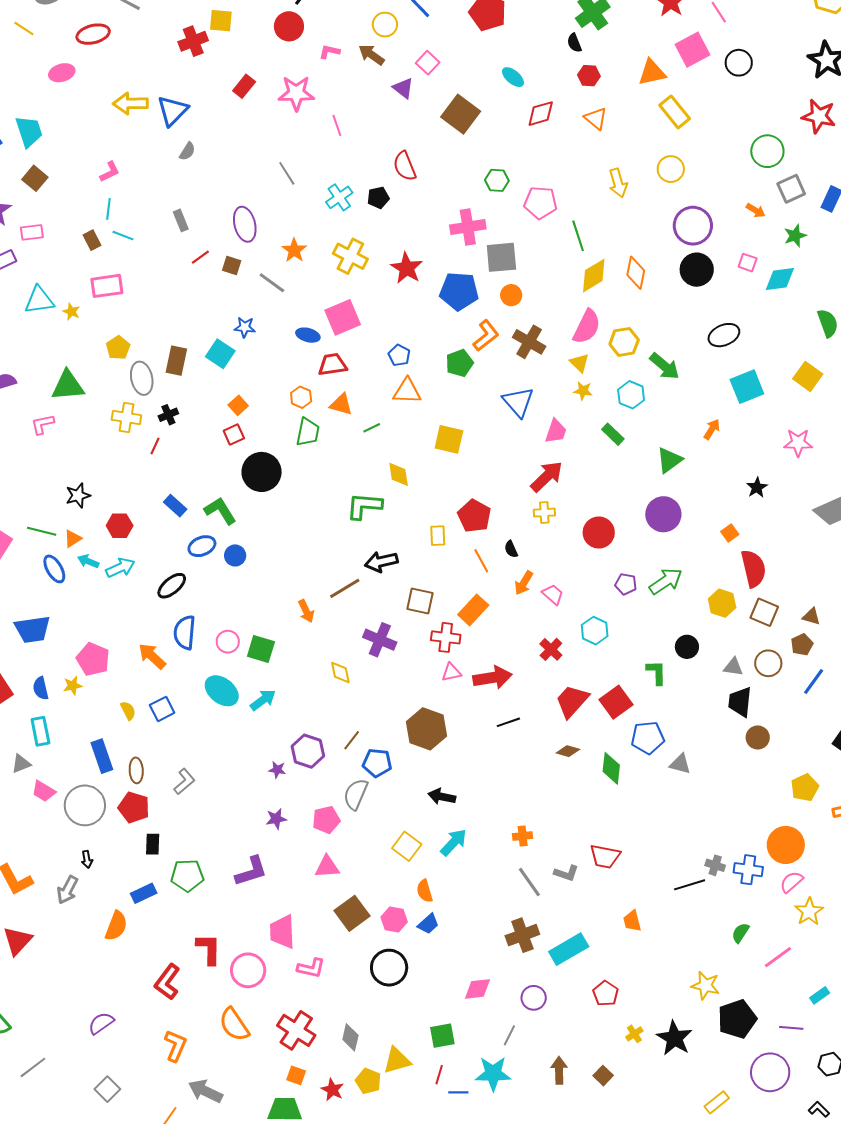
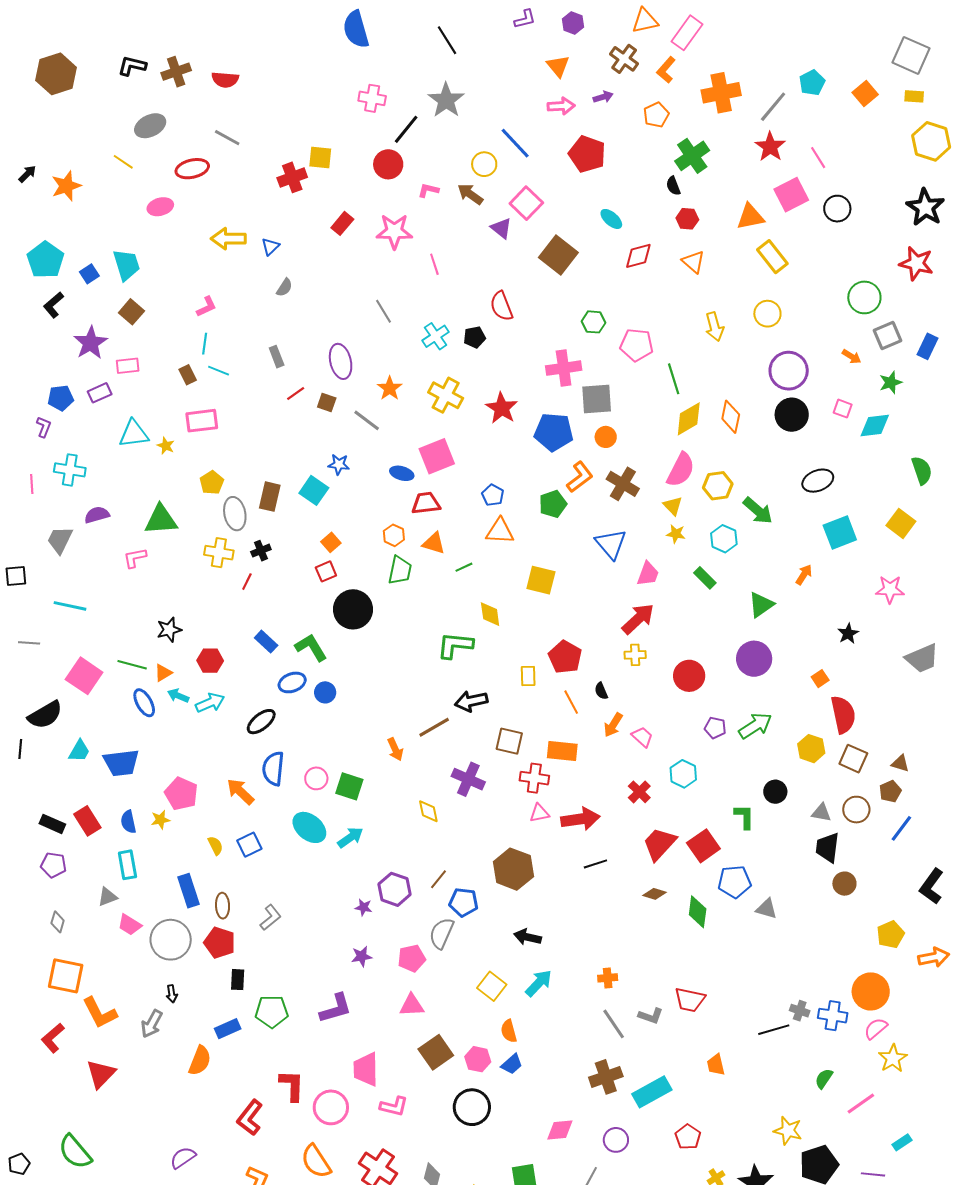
pink square: (428, 63) -> (526, 203), size x1.4
blue triangle: (173, 111) -> (270, 247), size x0.6
orange rectangle: (473, 610) -> (562, 751), turned 52

